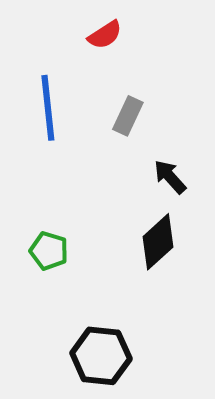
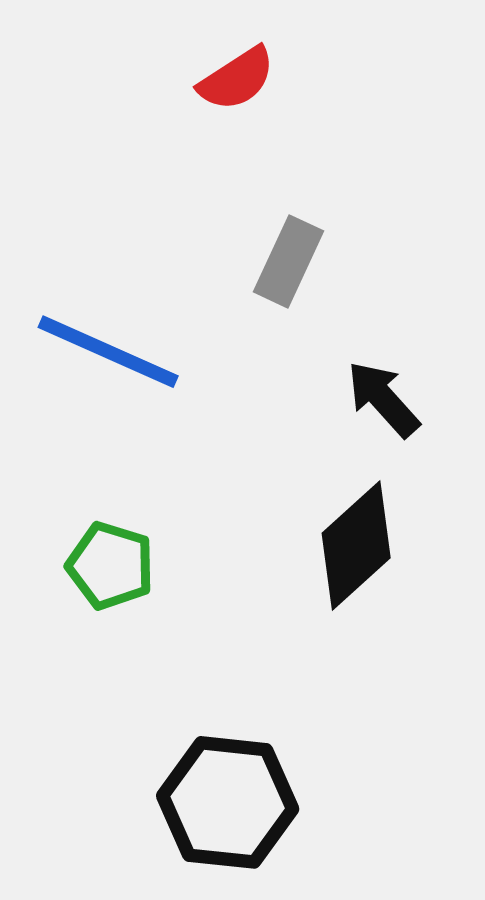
blue line: (48, 108) -> (108, 352), moved, turned -60

